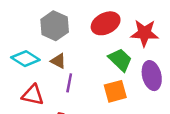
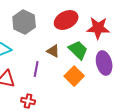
brown triangle: (58, 61) -> (53, 51), moved
orange square: (115, 91) -> (74, 76), turned -30

